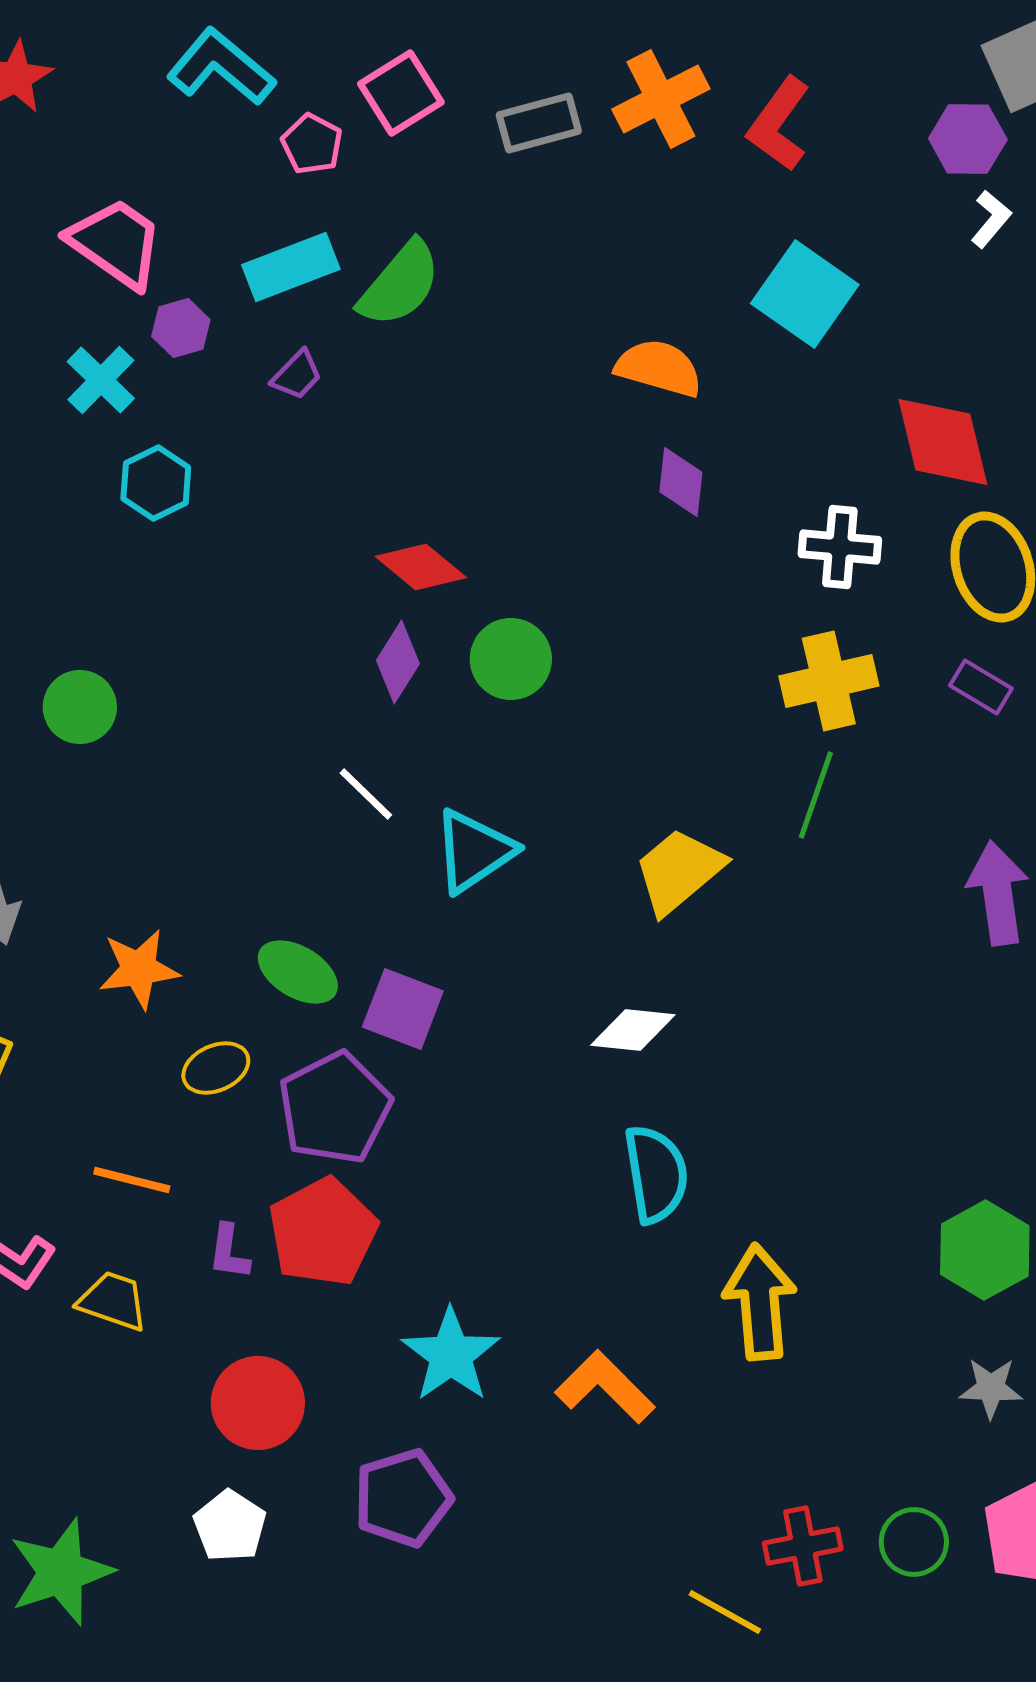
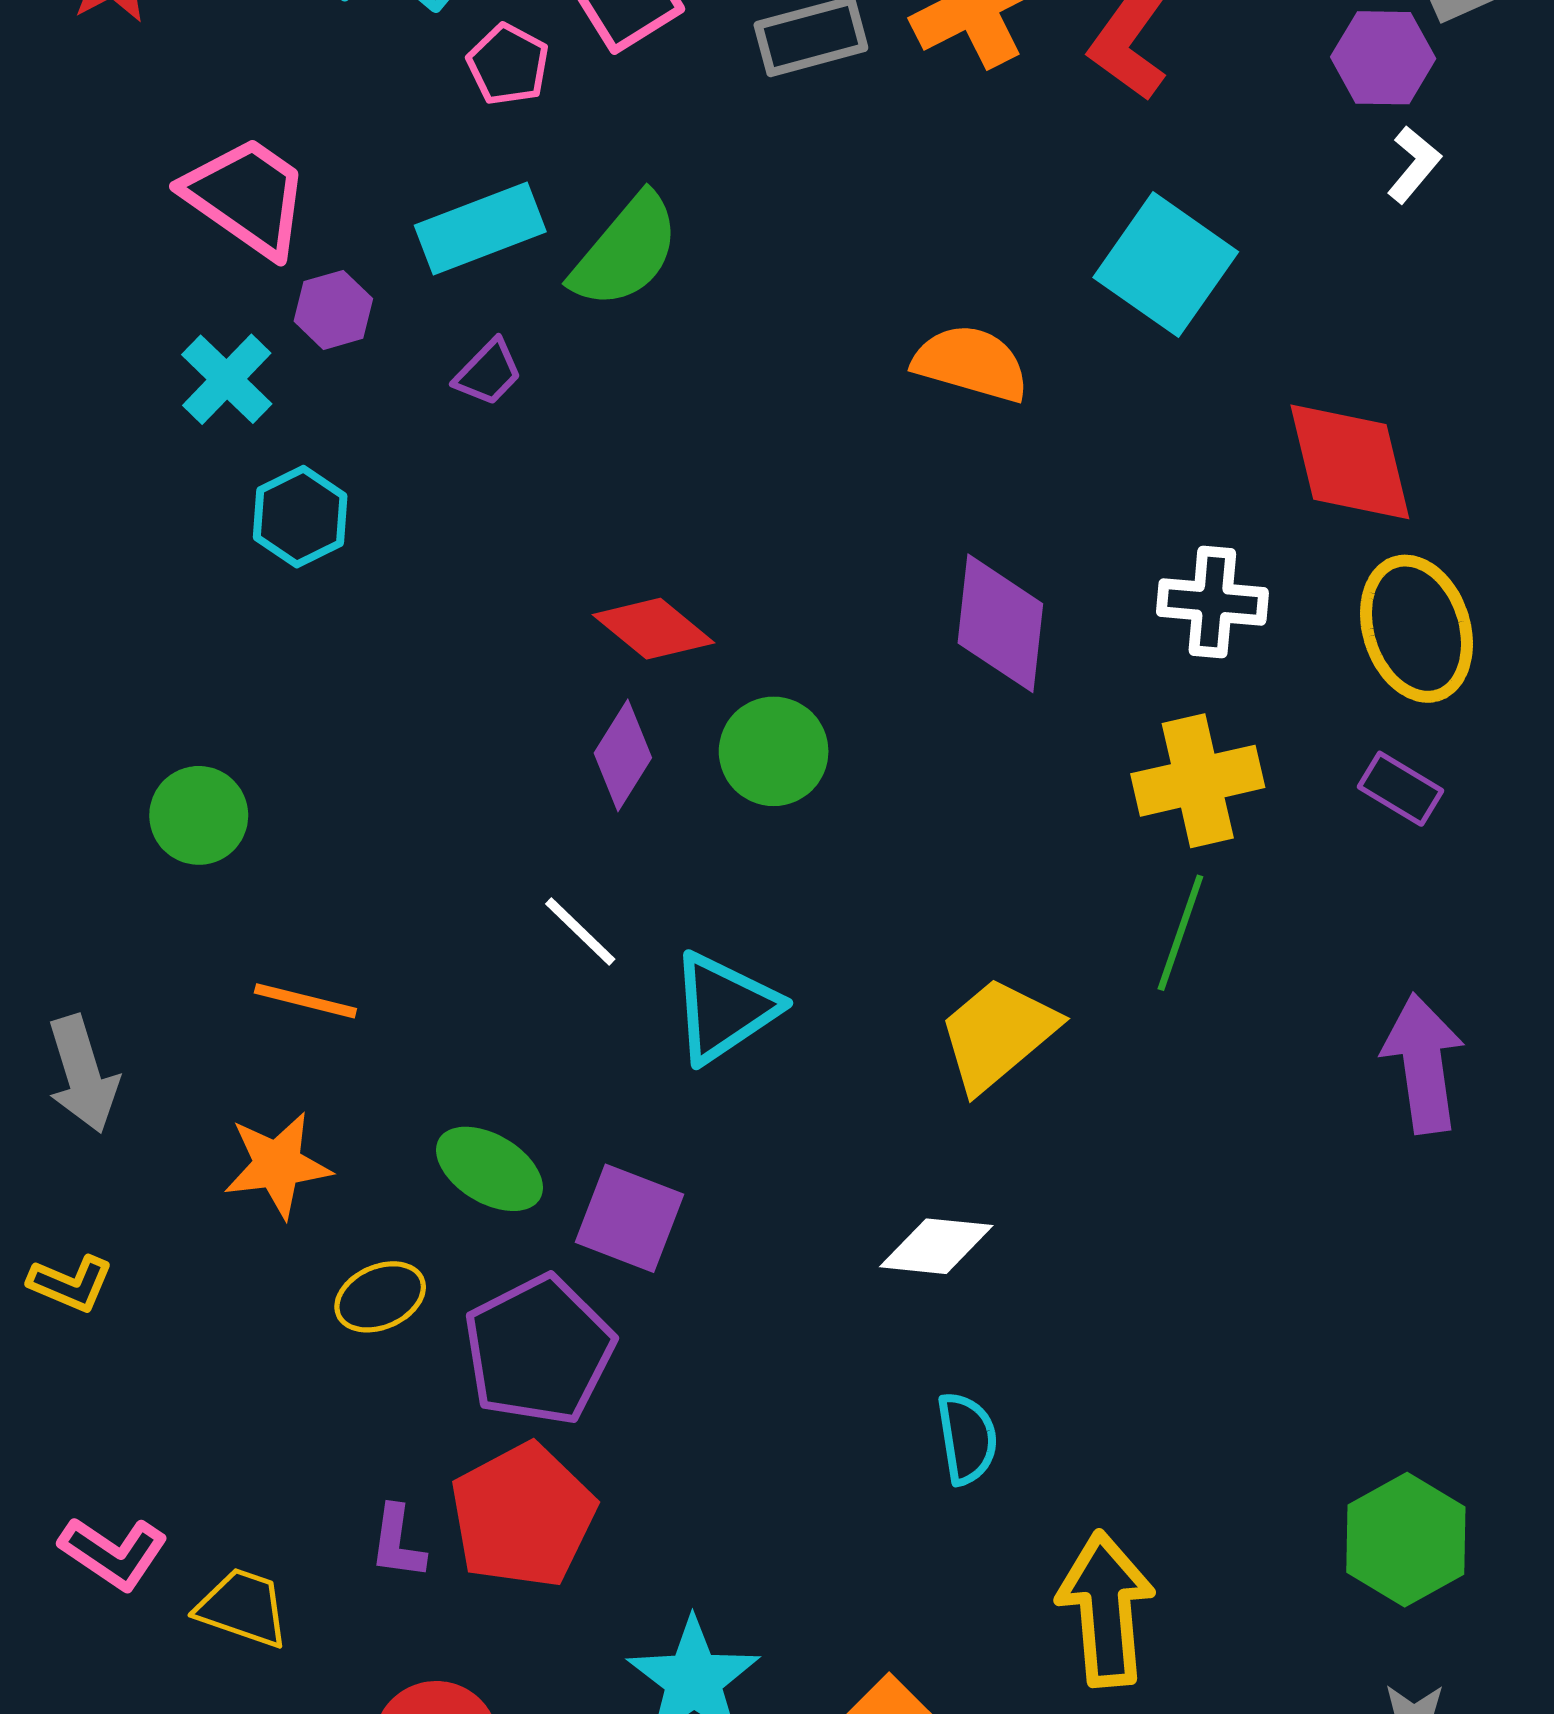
purple diamond: (681, 482) -> (1000, 623), moved, size x1.5
cyan semicircle: (656, 1174) -> (967, 1438), size x0.7
orange line: (132, 1180) -> (305, 1001), moved

